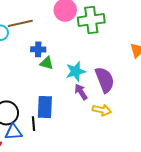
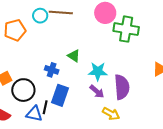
blue cross: (38, 49) -> (52, 70), moved
purple arrow: (81, 92) -> (97, 92), turned 147
blue triangle: (14, 132) -> (34, 114), moved

